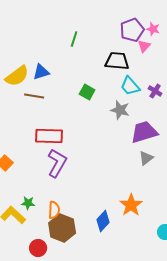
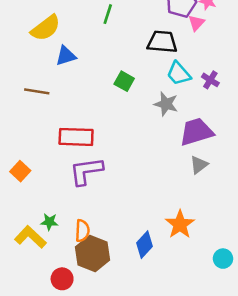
yellow semicircle: (17, 76) -> (46, 28), moved
brown line: (34, 96) -> (37, 91), moved
purple L-shape: (57, 163) -> (86, 171), turned -128

